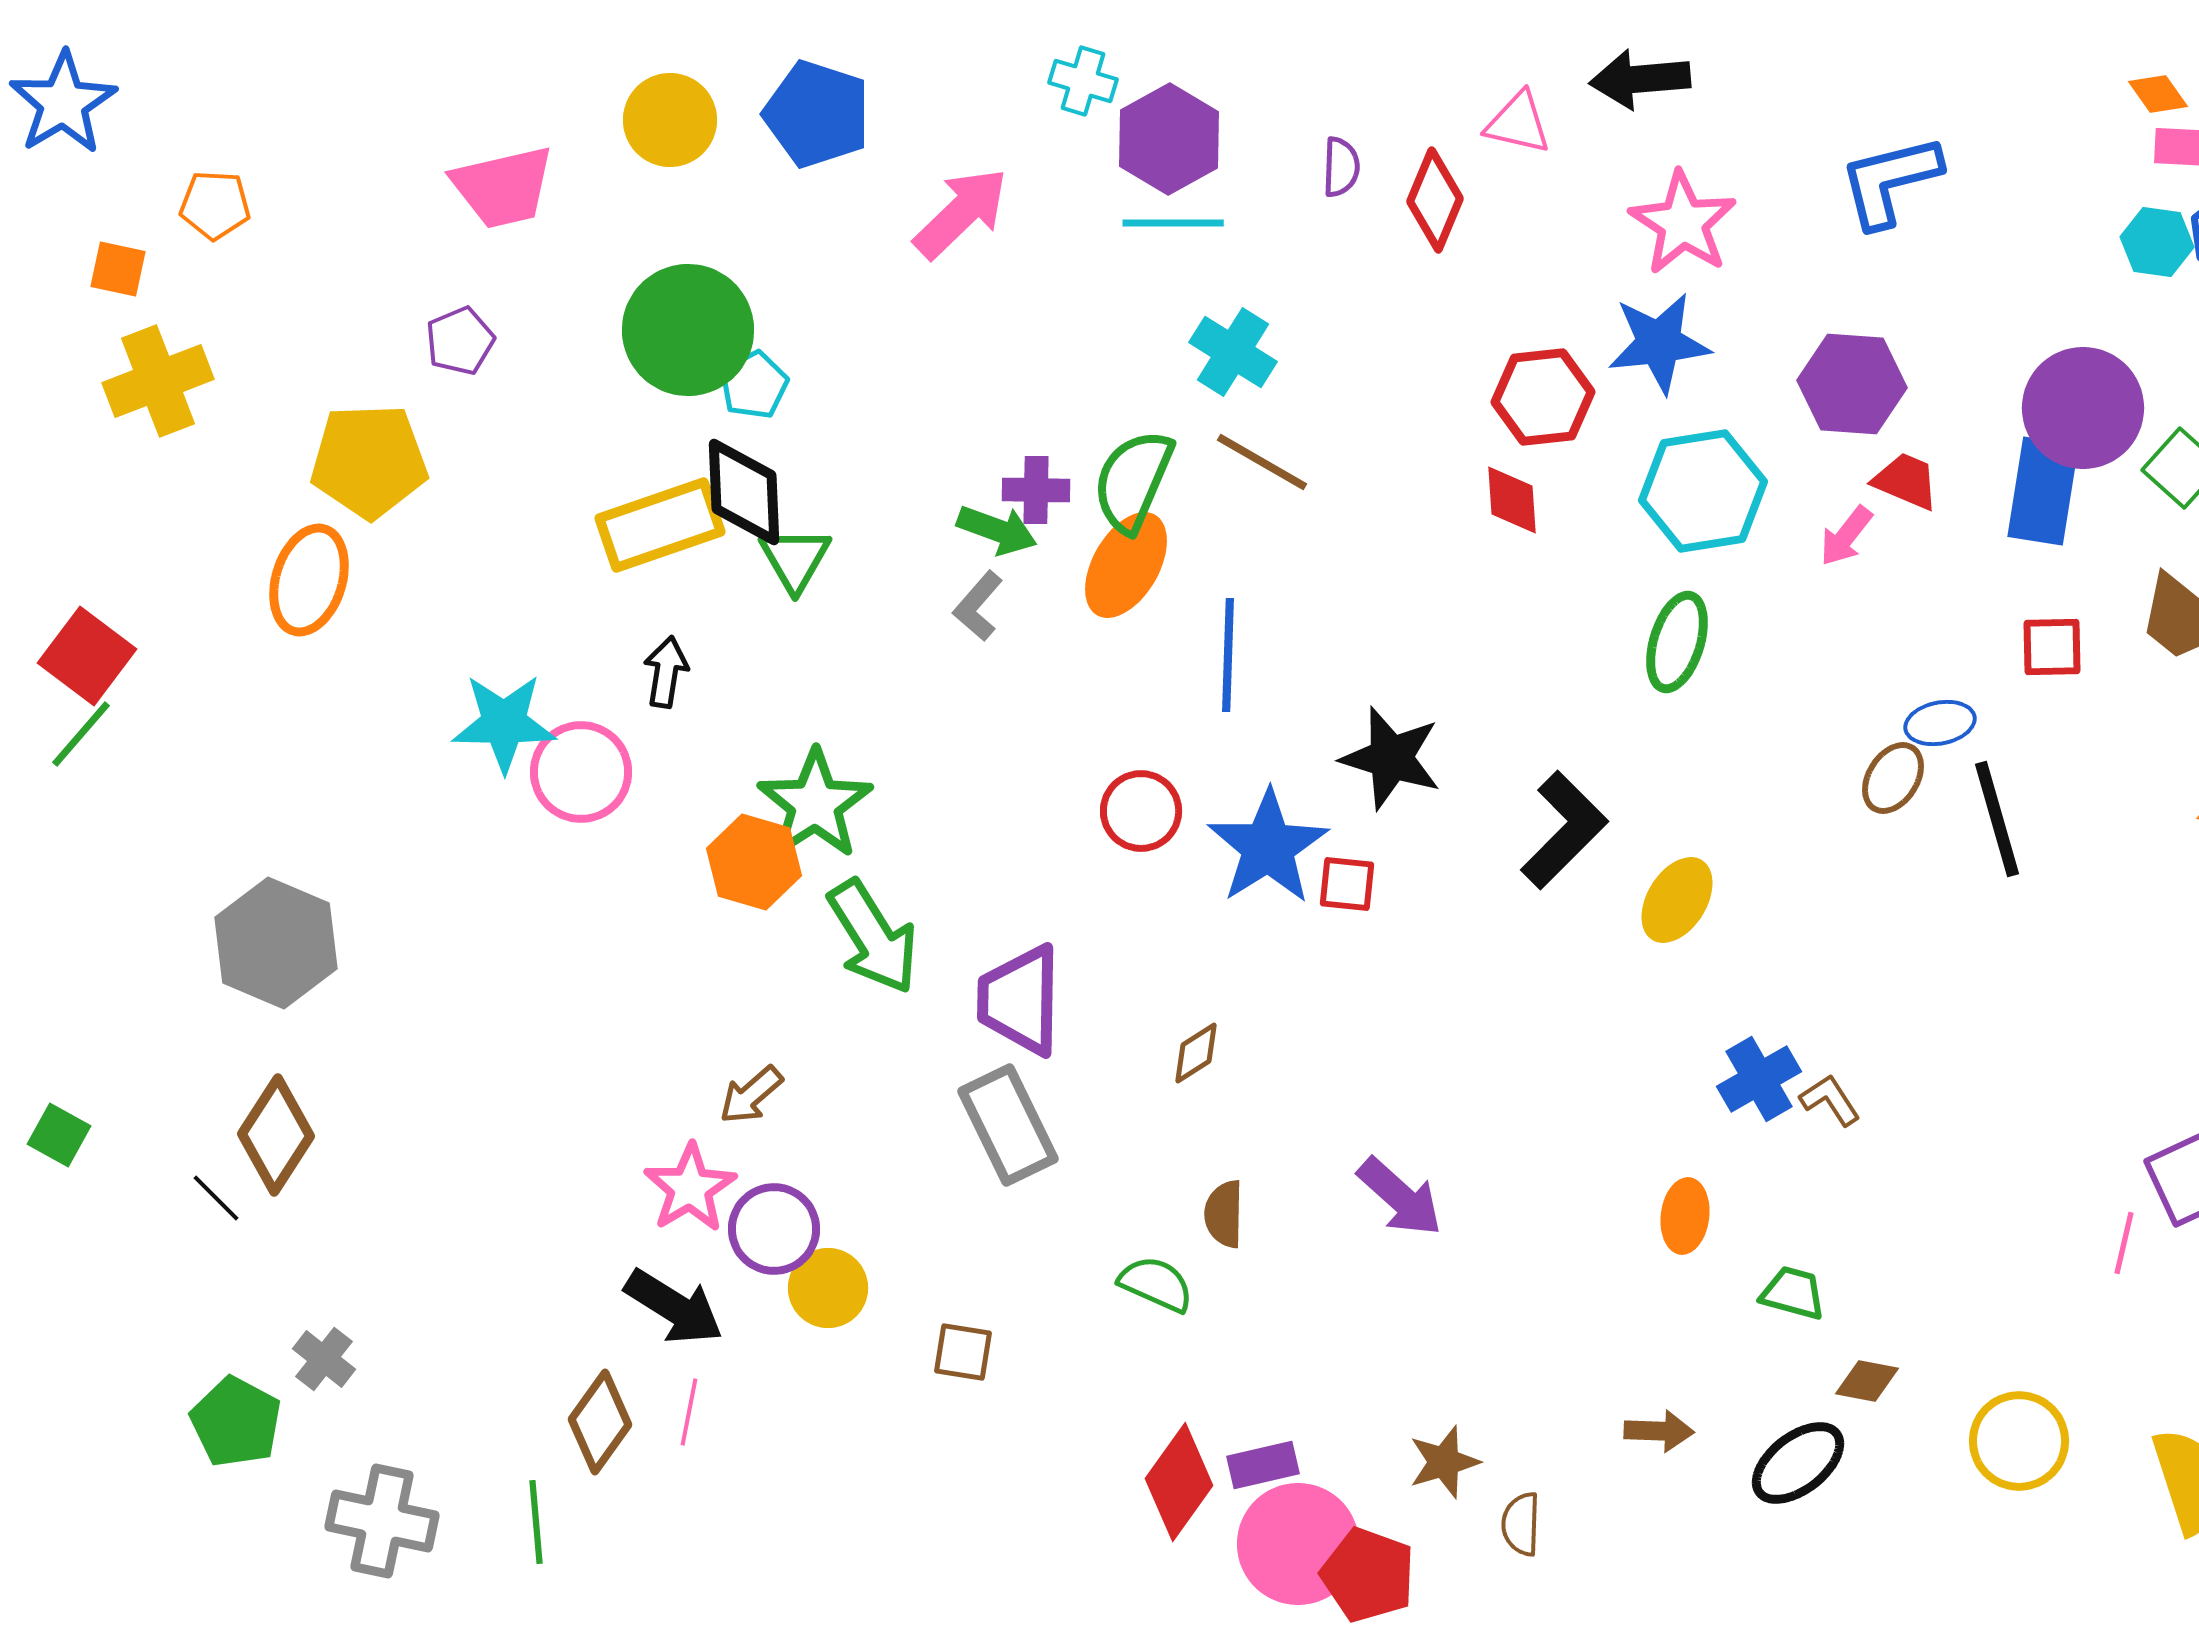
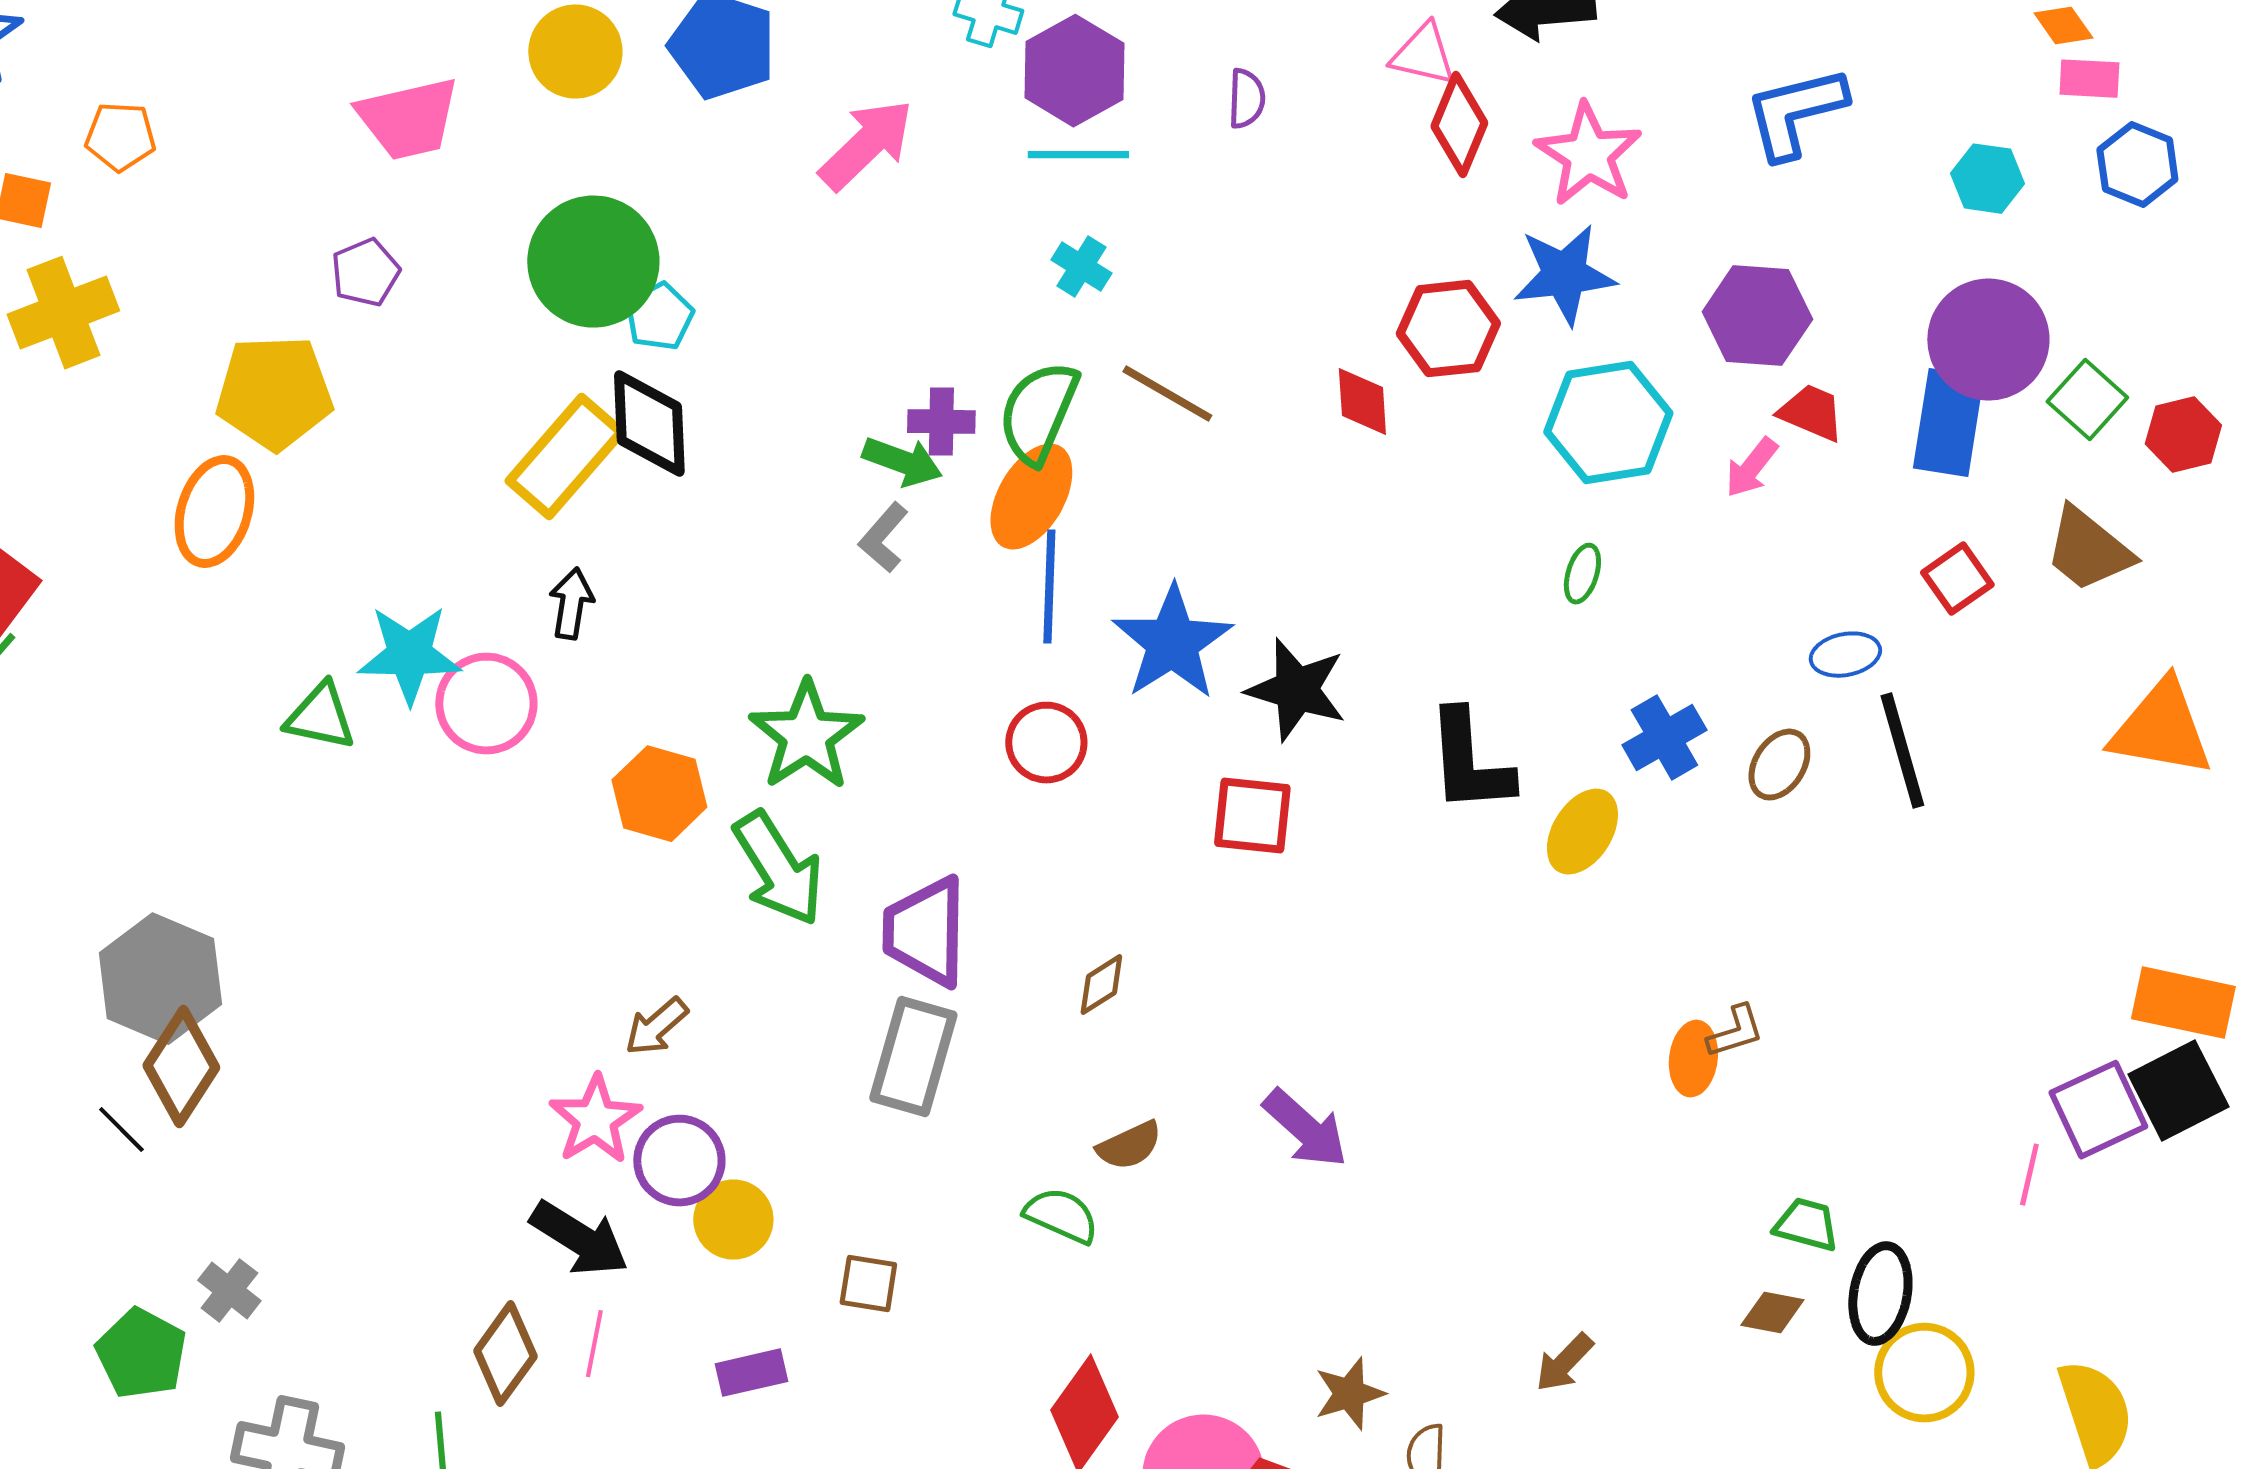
red diamond: (1435, 200) -> (1459, 125), moved
cyan hexagon: (2157, 242) -> (1987, 179), moved
cyan cross: (1233, 352) -> (1081, 267), moved, size x0.7
red diamond: (1512, 500) -> (1362, 402), moved
yellow rectangle: (660, 525) -> (565, 457), turned -30
green triangle: (795, 559) -> (320, 717), moved, turned -48
green ellipse: (1677, 642) -> (1582, 574), size x0.6
red square: (2052, 647) -> (1957, 579), turned -34
blue line: (1228, 655) -> (1049, 587), moved
brown ellipse: (1893, 778) -> (1779, 765), moved
green star: (815, 804) -> (806, 736), moved
black L-shape: (1564, 830) -> (1469, 762), turned 131
blue star: (1268, 847) -> (1172, 643), moved
red square: (1347, 884) -> (1252, 816), size x1.4
gray hexagon: (276, 943) -> (160, 979), moved
blue cross: (1759, 1079) -> (1664, 738), moved
brown L-shape: (1830, 1100) -> (1735, 1032), turned 106
gray rectangle: (1008, 1125) -> (913, 1057), turned 42
brown semicircle: (1224, 1214) -> (1129, 1146), turned -116
orange ellipse: (1685, 1216) -> (1693, 1059), moved
green trapezoid: (1793, 1293) -> (1806, 1225), moved
brown arrow: (1659, 1431) -> (1564, 1363), turned 132
black ellipse: (1798, 1463) -> (1880, 1294), moved, turned -42
purple rectangle: (1263, 1465) -> (751, 1373), moved

